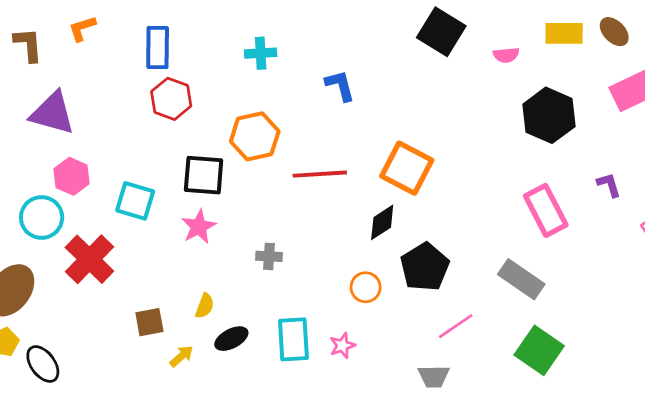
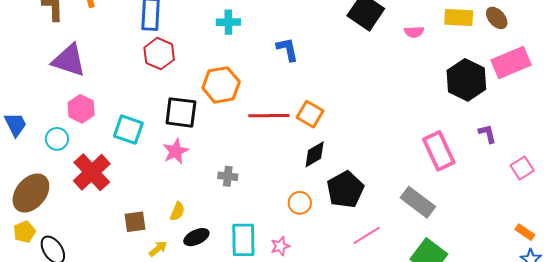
black hexagon: (549, 115) -> (466, 80), moved
orange square: (407, 168) -> (310, 114), moved, size x0.7
cyan circle: (42, 217) -> (57, 139), size x0.7

